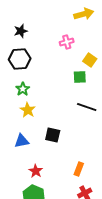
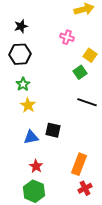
pink cross: (67, 42) -> (67, 37), turned 32
green square: (80, 77) -> (80, 72), turned -32
blue triangle: (22, 141) -> (31, 137), moved
orange rectangle: (79, 169) -> (79, 164), size x1.5

